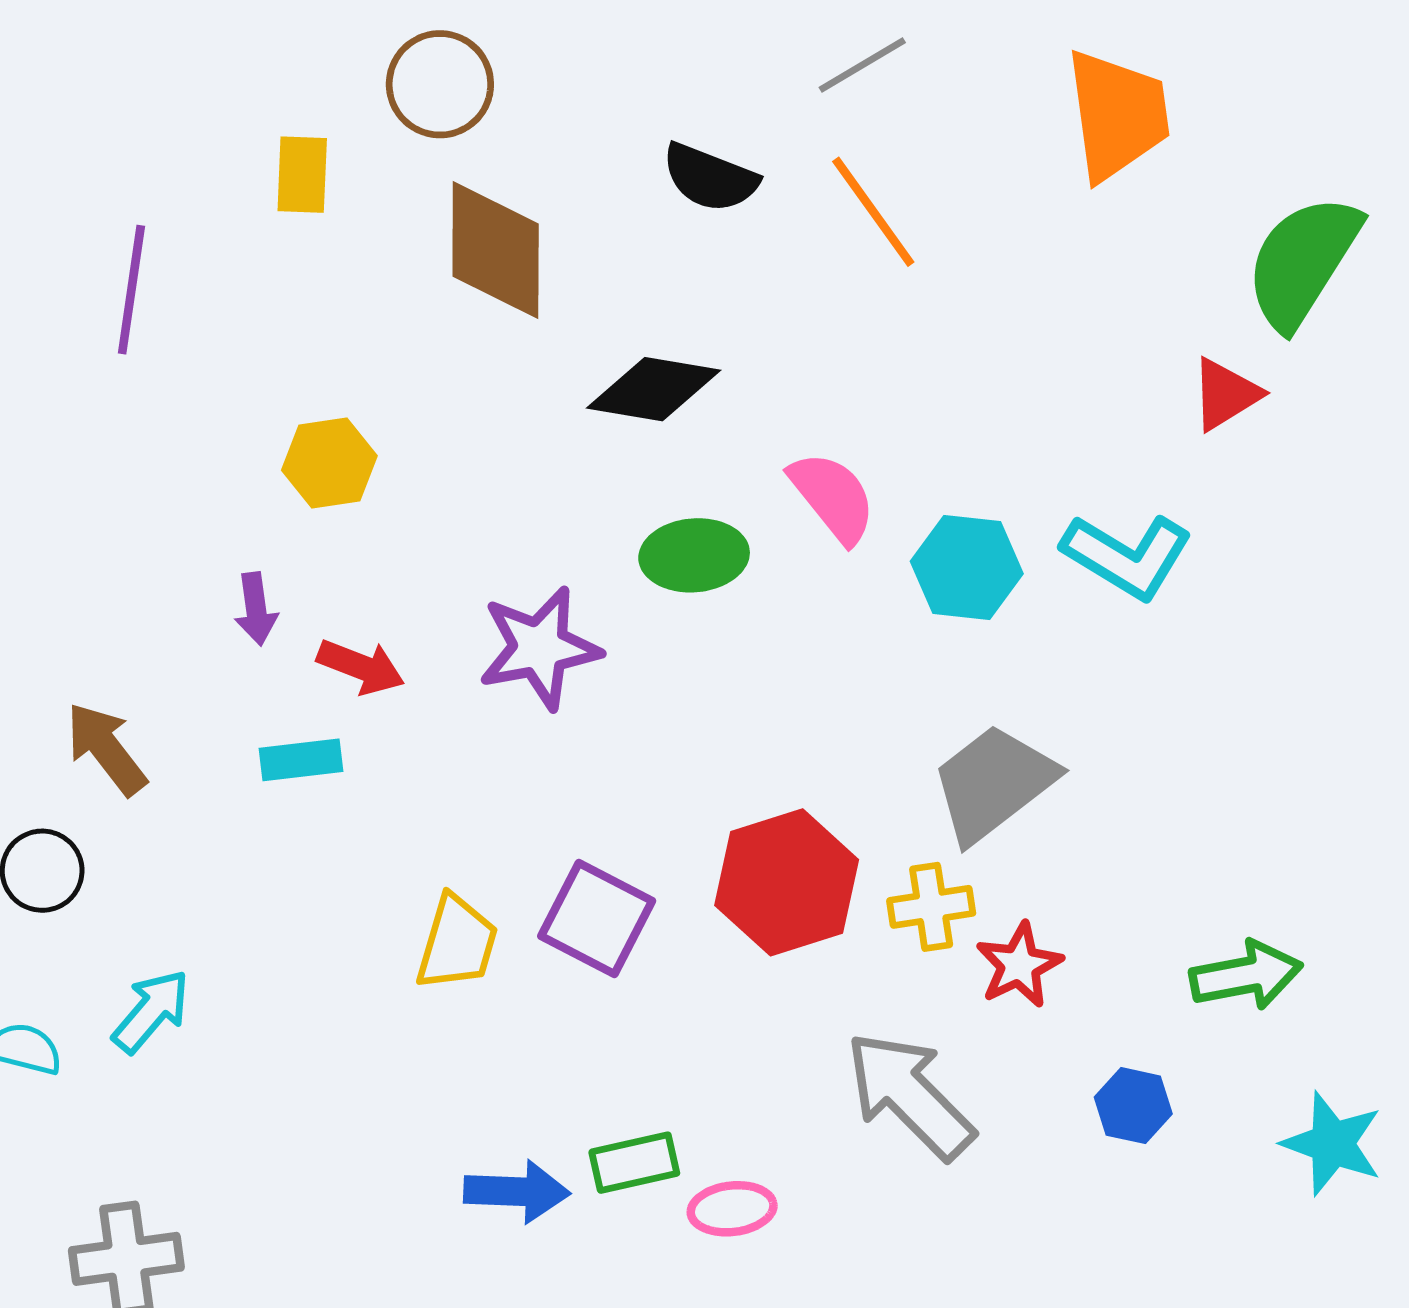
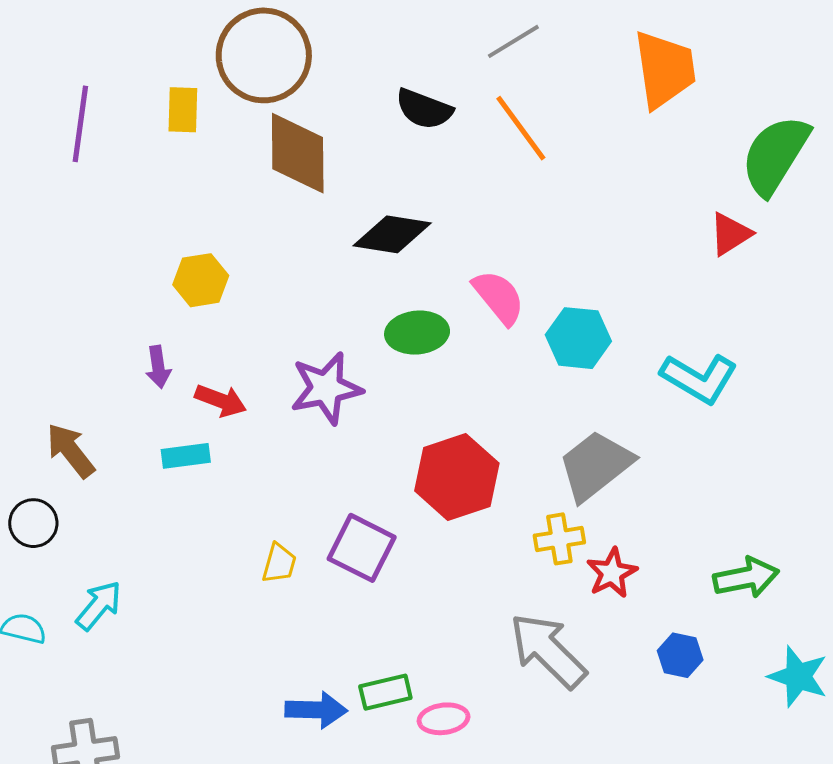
brown circle: (440, 84) -> (264, 55), size x1.5
purple line: (131, 290) -> (80, 124), moved
cyan L-shape: (1127, 556) -> (699, 378), moved
red hexagon: (787, 882) -> (457, 477), moved
yellow trapezoid: (457, 943) -> (279, 563), size x0.7

